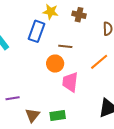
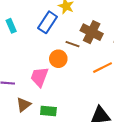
brown cross: (79, 15) -> (92, 32), moved, size x1.5
pink trapezoid: (70, 82) -> (39, 77), moved

